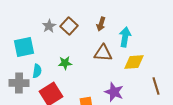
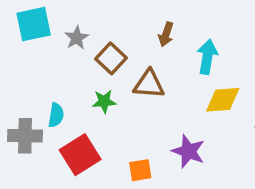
brown square: (69, 26) -> (111, 58), moved
cyan square: (24, 47) -> (34, 24), moved
brown triangle: (103, 53) -> (149, 84), moved

